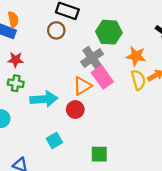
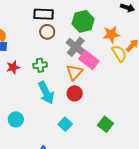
brown circle: (56, 30) -> (47, 32), moved
green cross: (16, 83) -> (40, 65), moved
cyan arrow: (44, 99) -> (46, 93), turned 85
green square: (99, 154) -> (105, 124), turned -35

